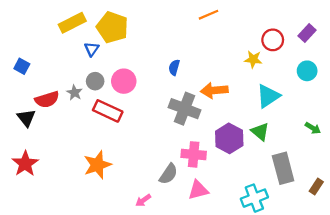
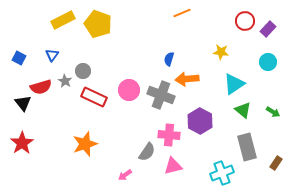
red circle: (273, 40) -> (245, 21), moved
blue triangle: (92, 49) -> (52, 55), moved
blue semicircle: (174, 67) -> (169, 59), moved
pink circle: (124, 81) -> (129, 90), moved
green triangle: (260, 132) -> (243, 110), moved

